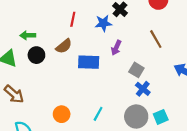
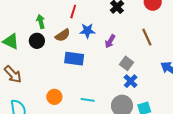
blue star: (103, 23) -> (87, 31), moved
green arrow: (28, 35) -> (41, 22), moved, turned 72
blue rectangle: (89, 62) -> (74, 59), moved
cyan line: (98, 114) -> (88, 100), turned 64

